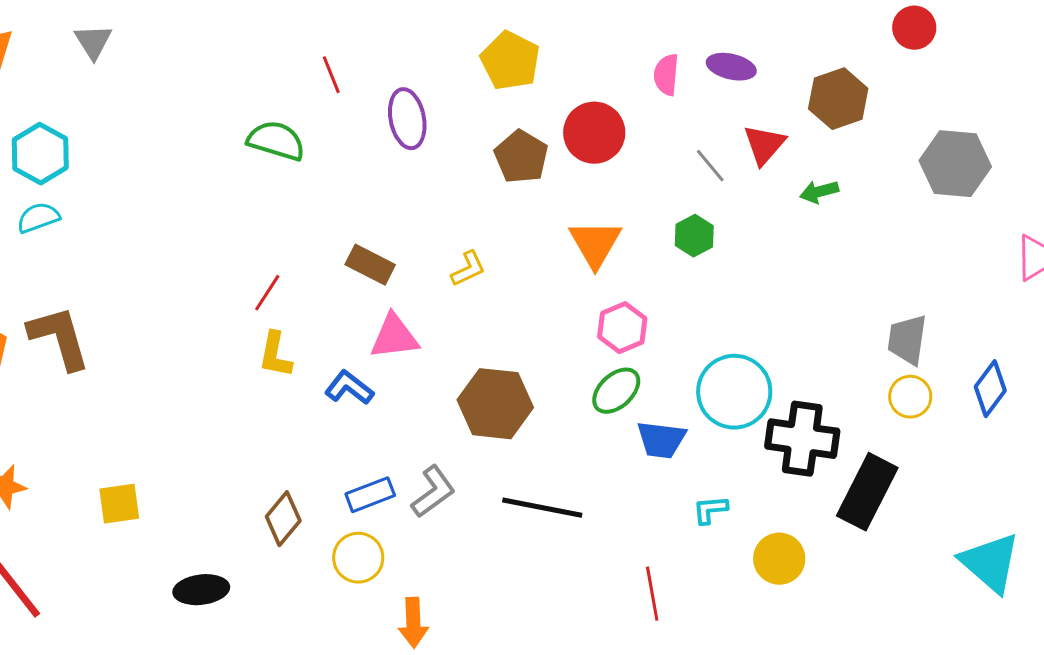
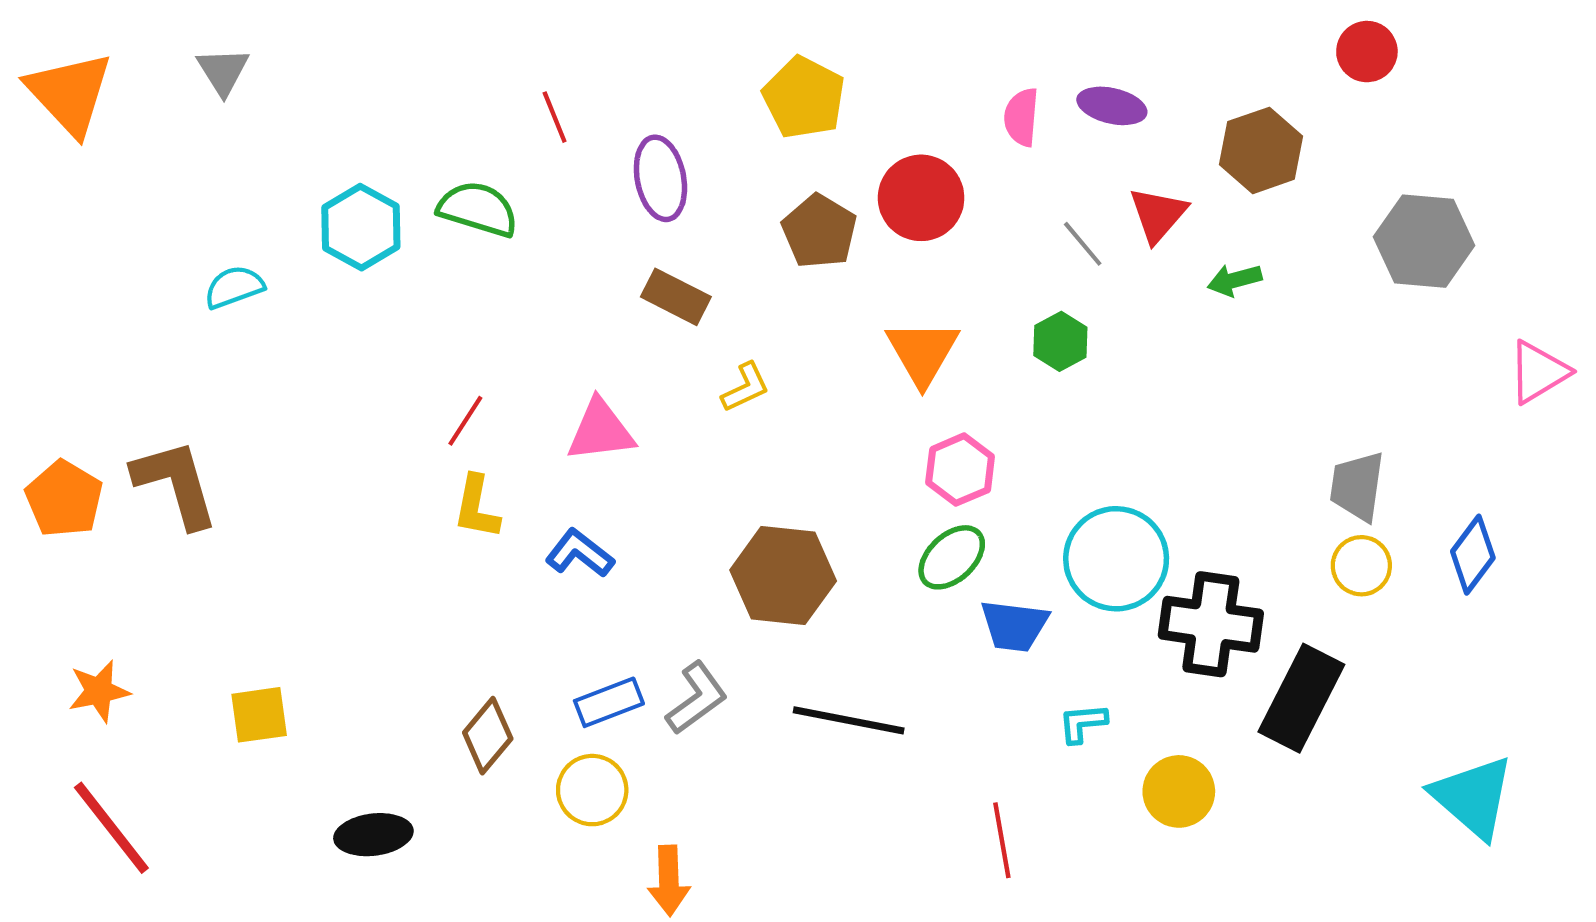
cyan hexagon: (40, 154) -> (361, 227), moved
cyan semicircle: (38, 218) -> (234, 287), moved
brown rectangle: (370, 265) -> (676, 297), moved
pink triangle: (394, 337) -> (601, 431), moved

